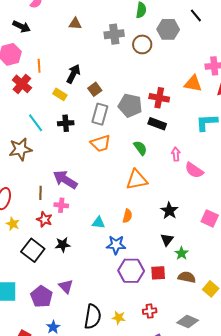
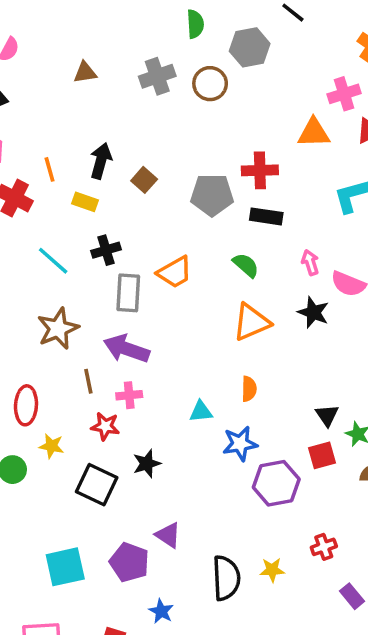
orange line: (39, 66) -> (50, 169), moved
gray rectangle: (100, 114) -> (128, 293), moved
brown star: (20, 149) -> (58, 329), moved
black star: (169, 211) -> (313, 312), moved
red square: (158, 273) -> (322, 455), moved

